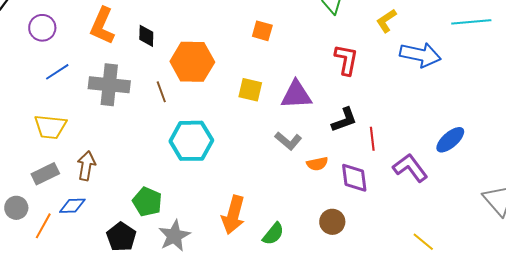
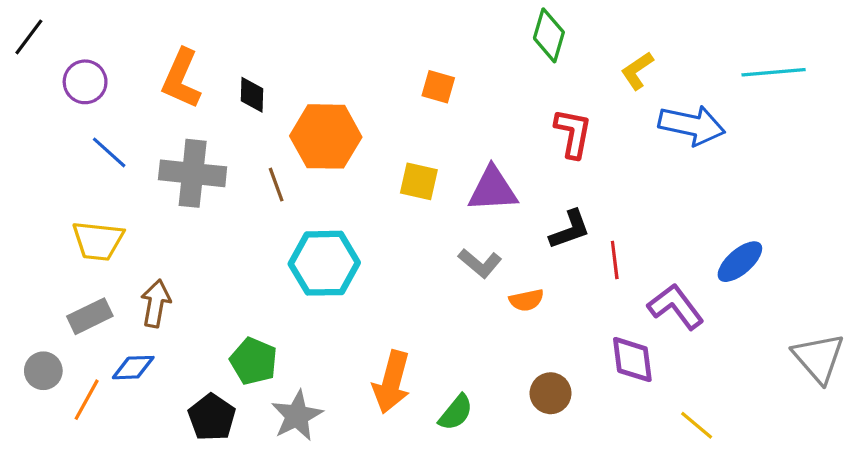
blue line: (57, 72) -> (109, 152), turned 75
purple diamond: (354, 178) -> (632, 360), moved

